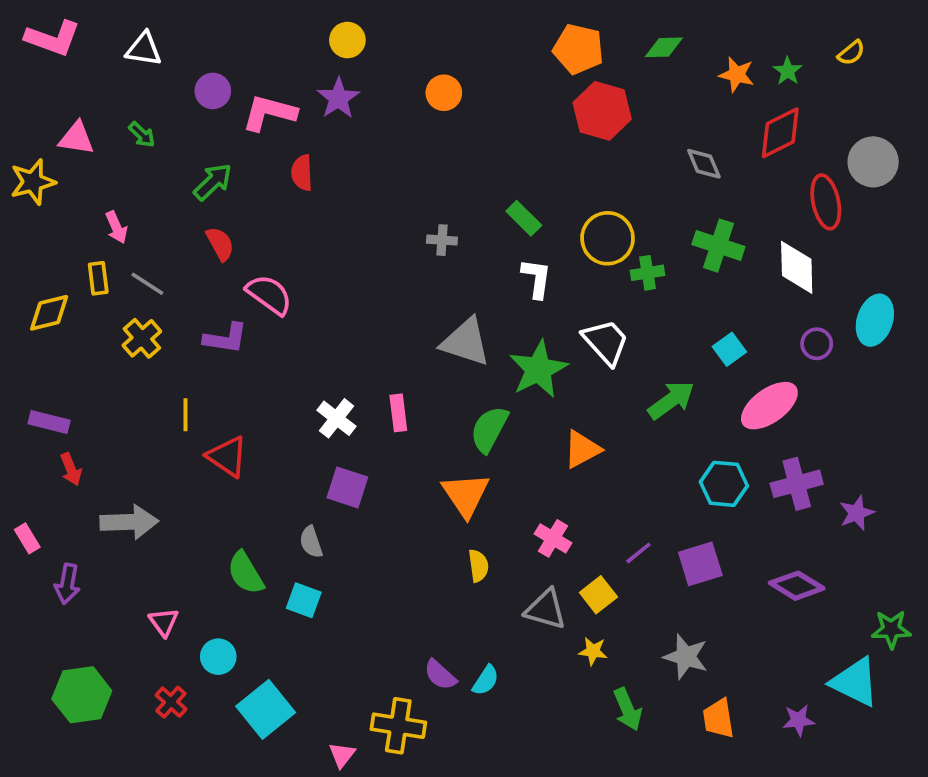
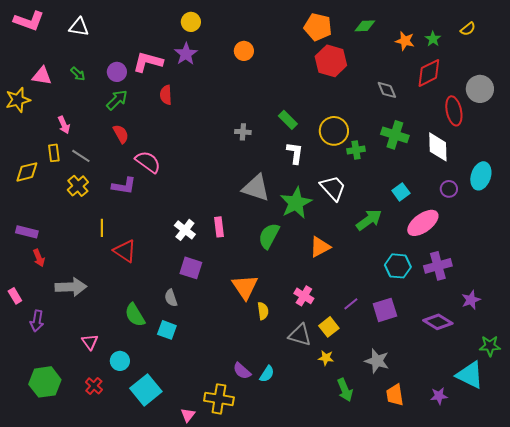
purple circle: (213, 91) -> (117, 72), moved
orange triangle: (466, 495) -> (245, 287), moved
purple star: (857, 513) -> (471, 300), moved

